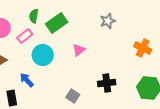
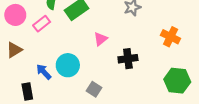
cyan circle: (43, 55) -> (68, 65), moved
black cross: (107, 83) -> (128, 59), moved

